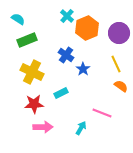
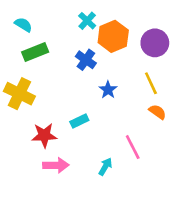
blue cross: (66, 55) -> (86, 60), moved
yellow cross: (32, 72) -> (19, 94), moved
pink line: (102, 113) -> (133, 147), turned 42

